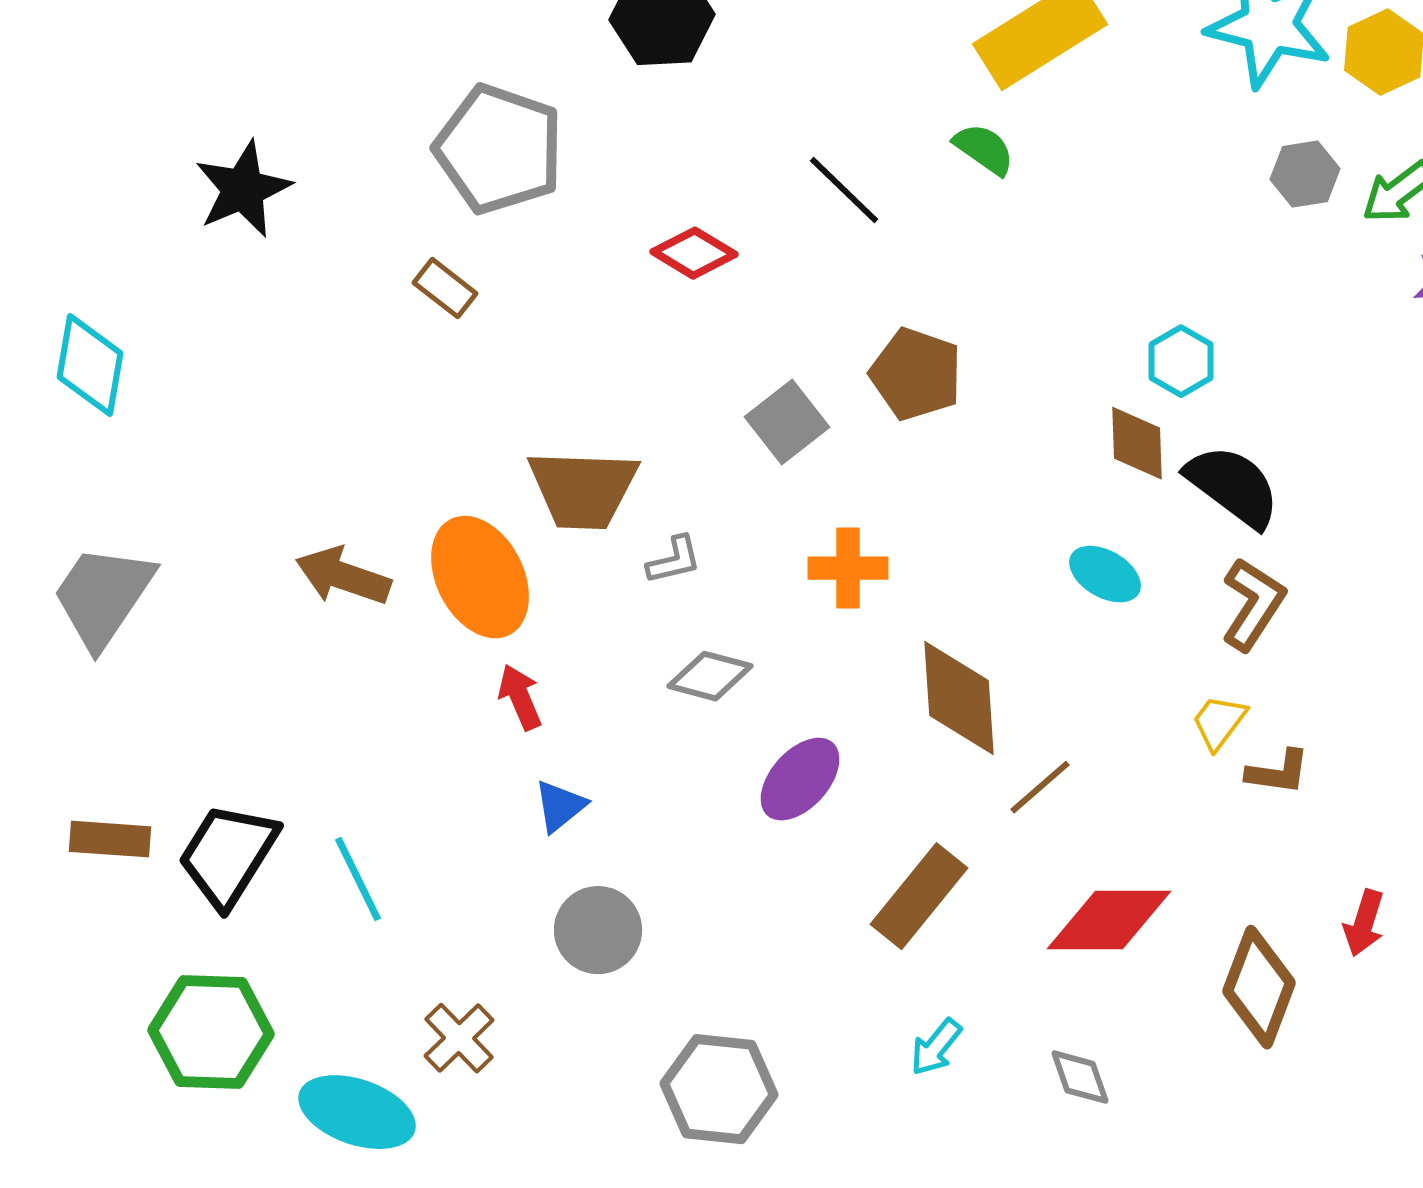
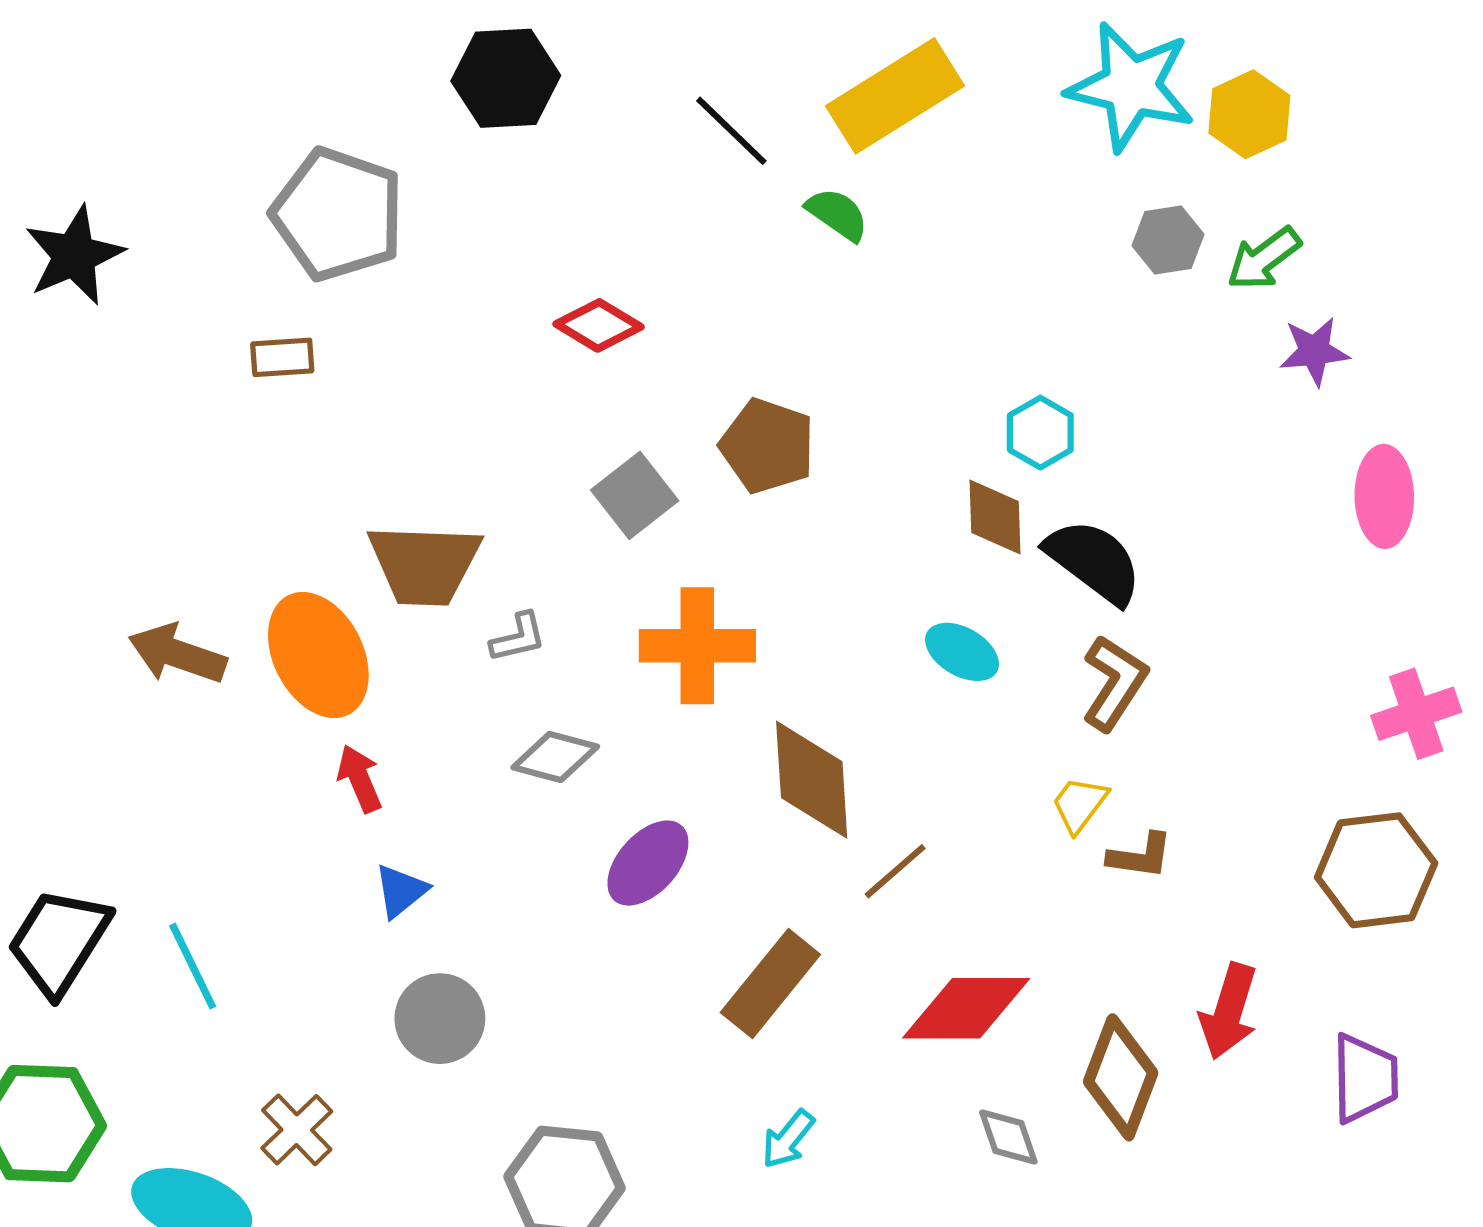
black line: (844, 190) -> (731, 131), moved
red diamond: (694, 253) -> (598, 325), moved
brown rectangle: (445, 288) -> (282, 357), turned -42
orange cross: (848, 568) -> (697, 646), size x1.4
red arrow: (1364, 923) -> (1229, 1011), size x1.4
gray diamond: (1080, 1077) -> (1008, 1137), moved

